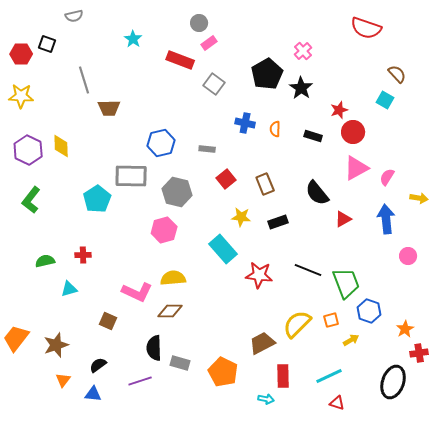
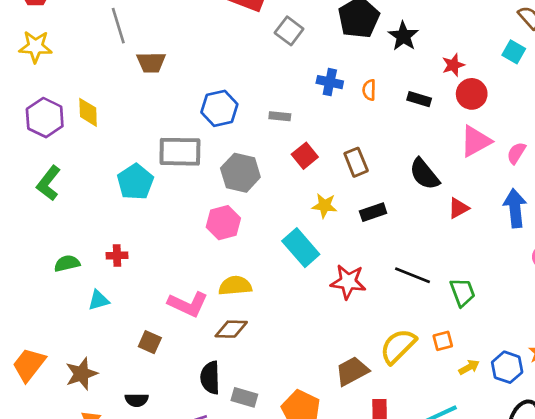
green trapezoid: (346, 283) -> (462, 292), size x0.7
blue hexagon: (369, 311) -> (507, 367), moved
black semicircle: (98, 365) -> (137, 400), turned -144

